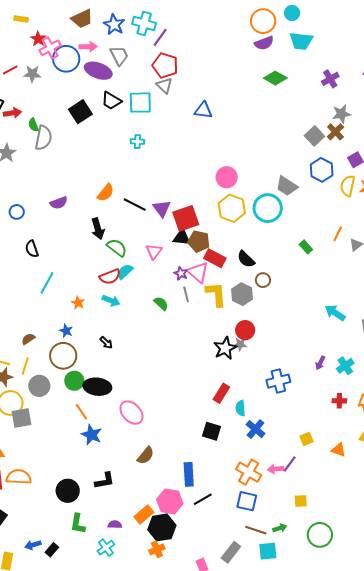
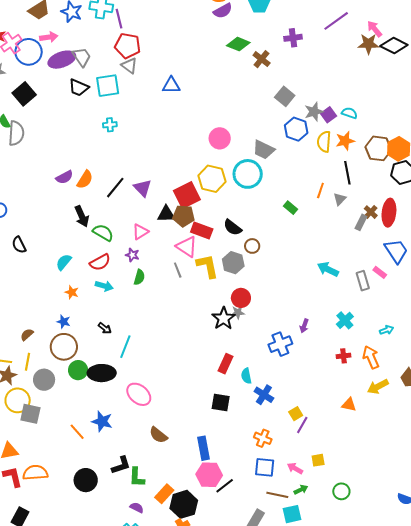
purple line: (160, 37) -> (119, 19), turned -42
gray trapezoid: (119, 56) -> (82, 57), moved
purple ellipse: (98, 71) -> (62, 60), turned -32
purple cross: (330, 79) -> (293, 38), turned 30
black square: (80, 112) -> (24, 94), moved
gray star: (341, 114) -> (314, 112), moved
brown cross: (335, 132) -> (262, 59), moved
pink circle: (227, 177) -> (220, 138), moved
purple semicircle: (59, 203) -> (64, 177), moved
black line: (135, 205) -> (115, 188), turned -70
red square: (186, 218) -> (187, 195), moved
pink triangle: (154, 251) -> (140, 232), turned 30
cyan semicircle: (125, 272) -> (64, 262), moved
purple star: (181, 273) -> (132, 255), moved
cyan line: (47, 283) -> (125, 347), moved
green semicircle: (161, 303) -> (139, 277), moved, turned 70
purple arrow: (320, 363) -> (304, 326), moved
orange line: (81, 412) -> (77, 432), moved
gray square: (21, 418) -> (30, 414), turned 30
yellow square: (307, 439) -> (296, 414), moved
brown semicircle: (146, 455) -> (158, 435), turned 96
pink arrow: (276, 469) -> (295, 468), moved, turned 42
orange cross: (249, 472) -> (263, 438), size x0.7
black line: (203, 499) -> (225, 486), moved
pink hexagon: (170, 501) -> (209, 475), moved
green L-shape: (78, 524) -> (137, 477), moved
purple semicircle: (115, 525) -> (137, 508), turned 32
green circle: (320, 535) -> (341, 491), size x0.7

